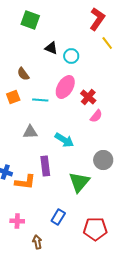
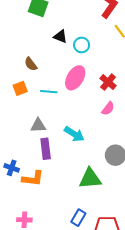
red cross: (88, 97) -> (108, 82), moved
purple rectangle: (45, 166) -> (46, 149), moved
green triangle: (79, 182) -> (90, 178), turned 45
blue rectangle: (58, 217) -> (78, 218), moved

